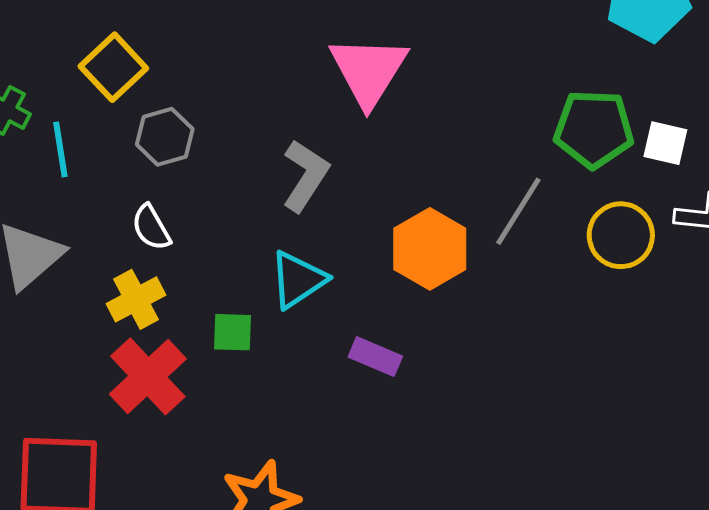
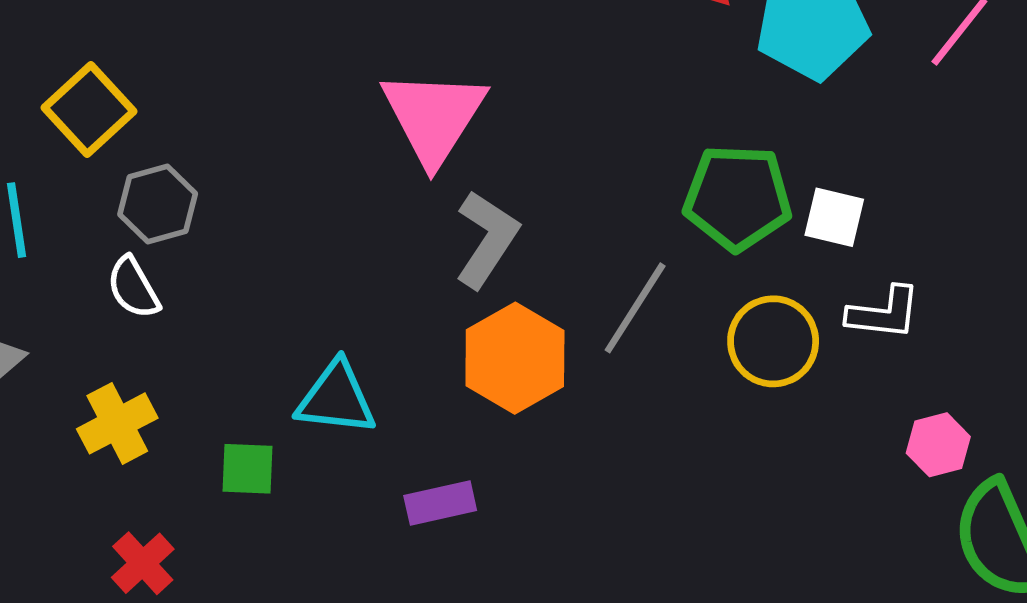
gray L-shape: (305, 176) -> (487, 239), moved
white semicircle: (151, 228) -> (133, 288), moved
cyan triangle: (298, 280) -> (336, 398), turned 40
purple rectangle: (375, 357) -> (440, 503), turned -36
red cross: (148, 376) -> (143, 563), moved, size x0.6

